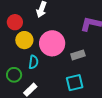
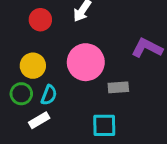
yellow circle: (24, 40) -> (33, 66), moved
cyan semicircle: (33, 62) -> (49, 95), moved

